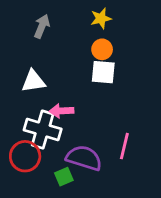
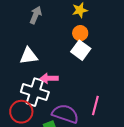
white square: (103, 72) -> (81, 50), turned 30

